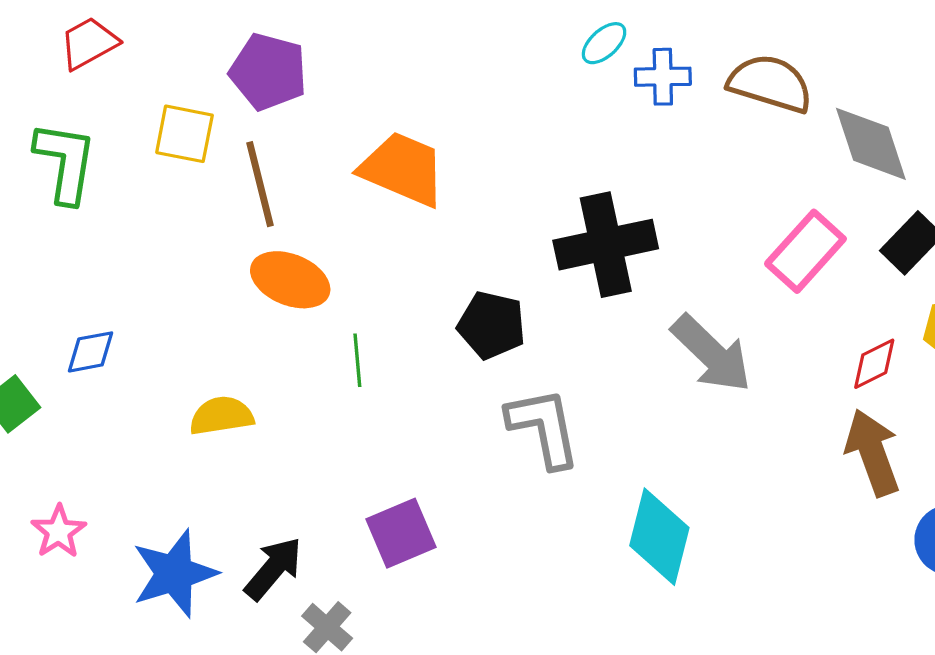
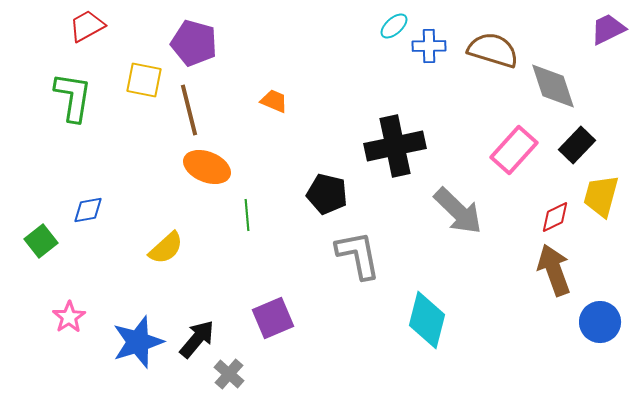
orange trapezoid: (403, 169) -> (274, 101), size x0.5
yellow semicircle: (221, 416) -> (166, 248), turned 147

